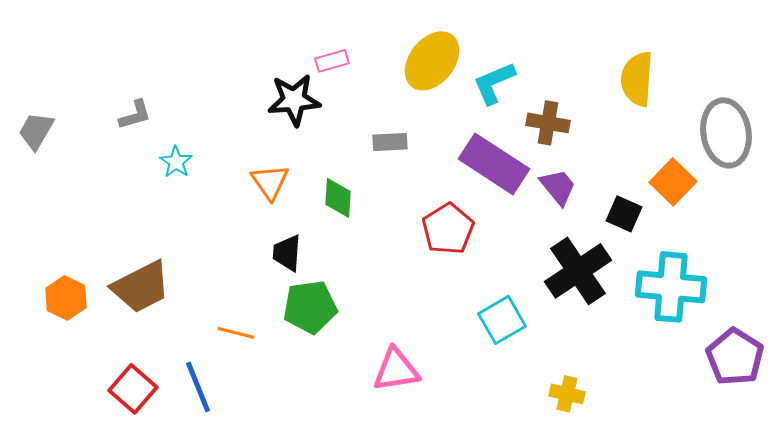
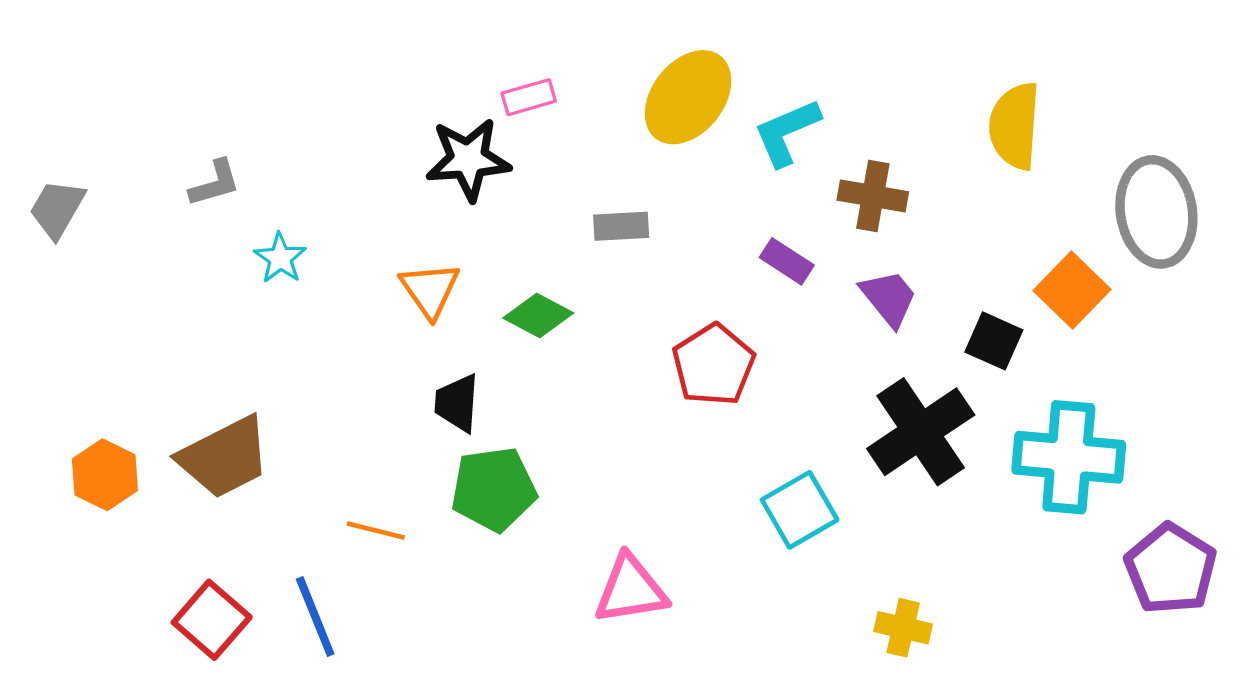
purple rectangle: (494, 164) -> (787, 261), size x0.5
green diamond: (338, 198) -> (538, 315), turned -66

